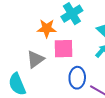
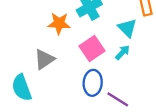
pink square: (63, 49) -> (92, 49), moved, turned -35

